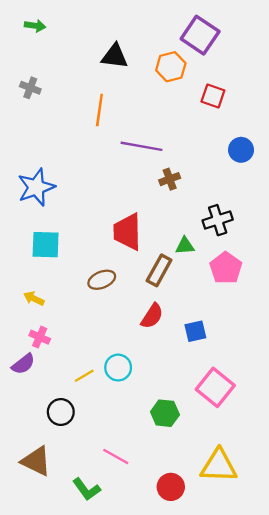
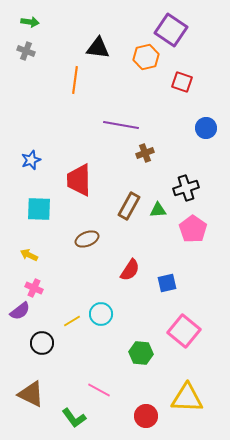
gray cross: (30, 88) -> (26, 51), moved
orange line: (99, 110) -> (75, 80), moved
blue star: (36, 187) -> (31, 160), size x0.6
red trapezoid: (127, 232) -> (79, 180), moved
brown rectangle: (159, 270) -> (129, 206), moved
black circle: (61, 412) -> (42, 343), moved

